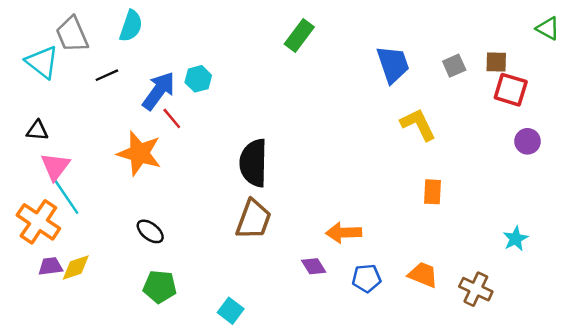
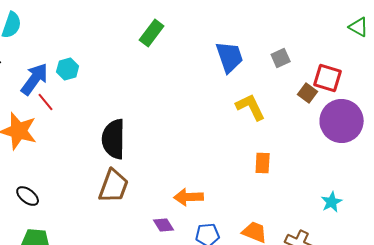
brown square: (496, 62) -> (308, 93), moved, turned 36
purple circle: (527, 141) -> (342, 121), size x2.0

